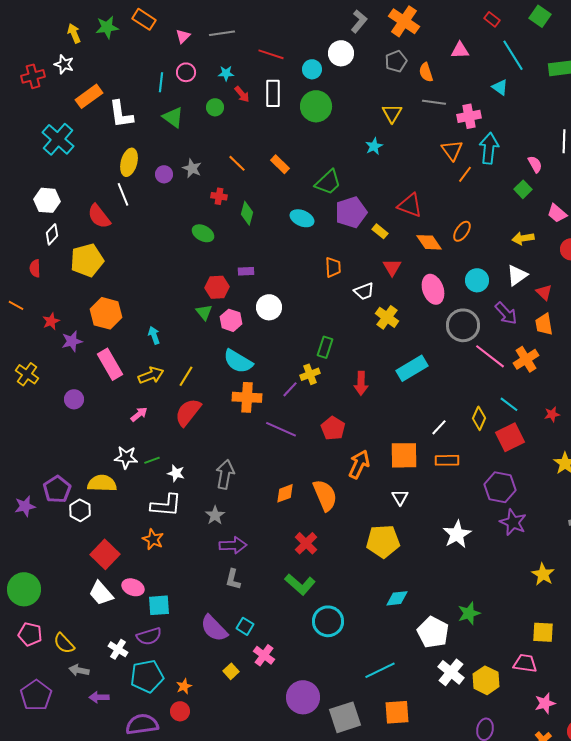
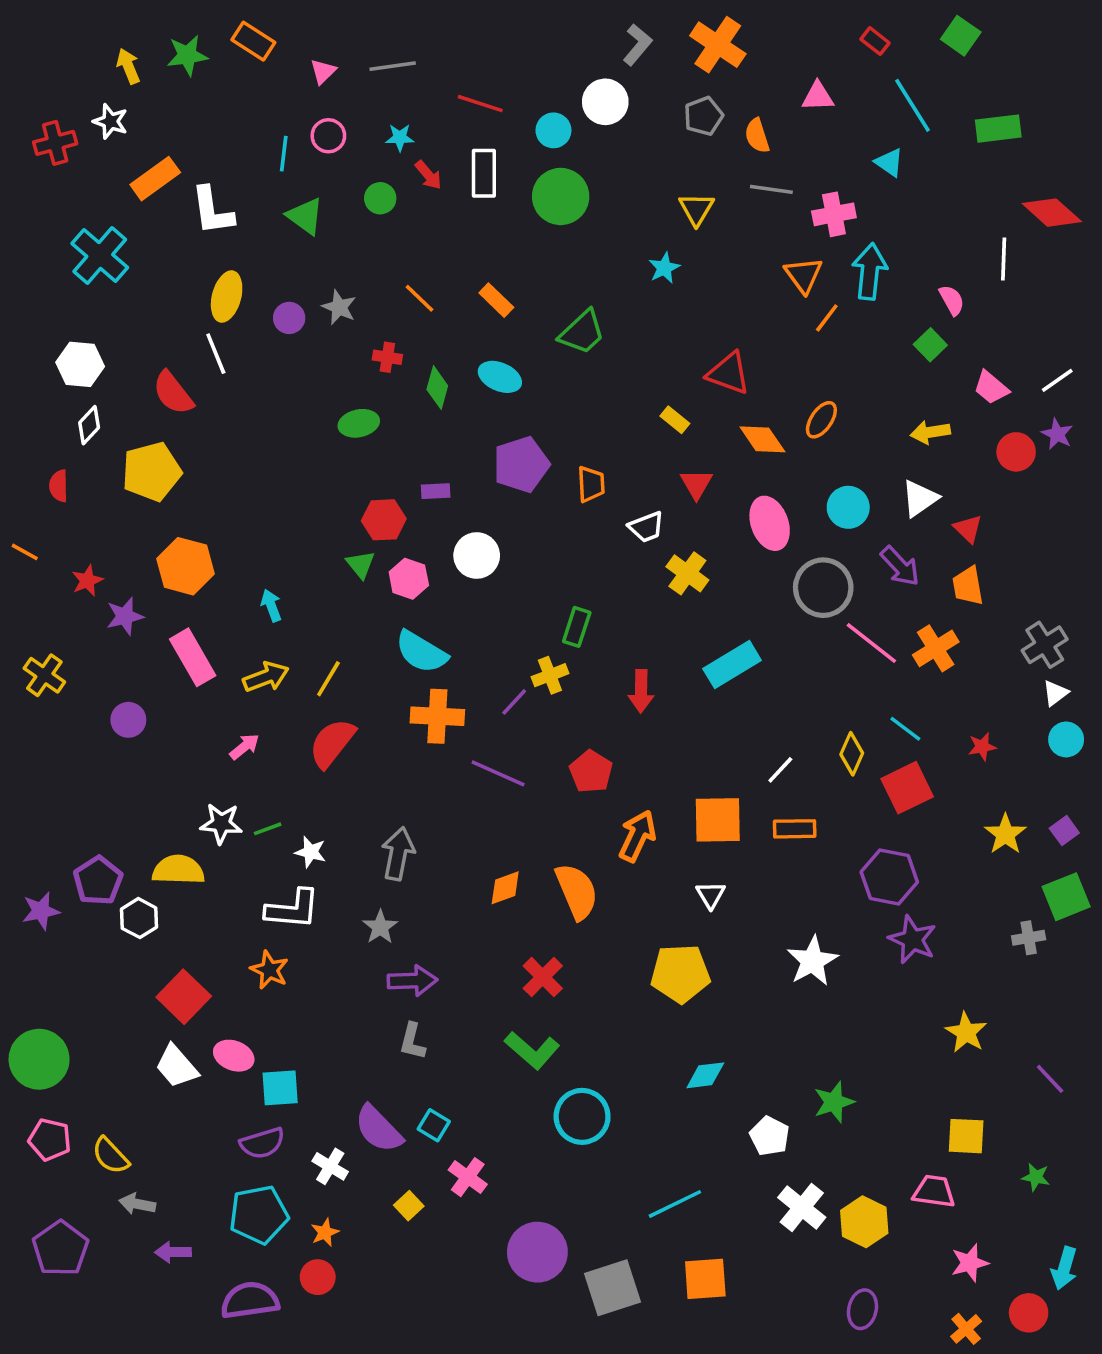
purple pentagon: (351, 212) -> (521, 464), moved
cyan ellipse: (302, 218) -> (500, 377), moved
green ellipse: (203, 233) -> (359, 423), turned -40
white pentagon: (433, 632) -> (770, 1136), size x0.7
white cross: (118, 649) -> (330, 1166), moved

